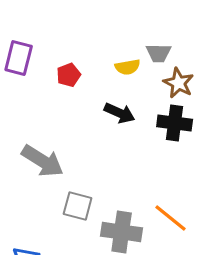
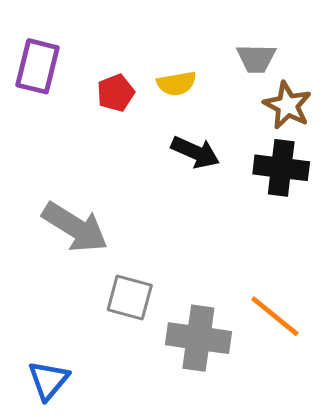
yellow semicircle: (128, 67) -> (177, 83), moved

